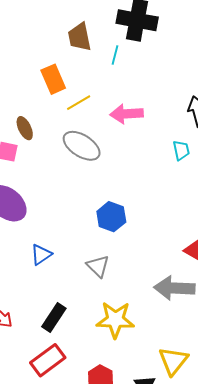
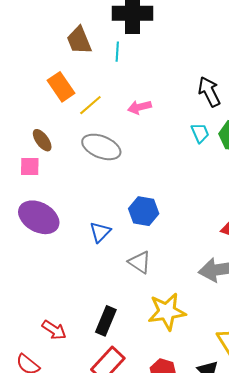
pink arrow: (126, 114) -> (139, 107), size x0.7
blue triangle: (41, 255) -> (100, 232), moved

